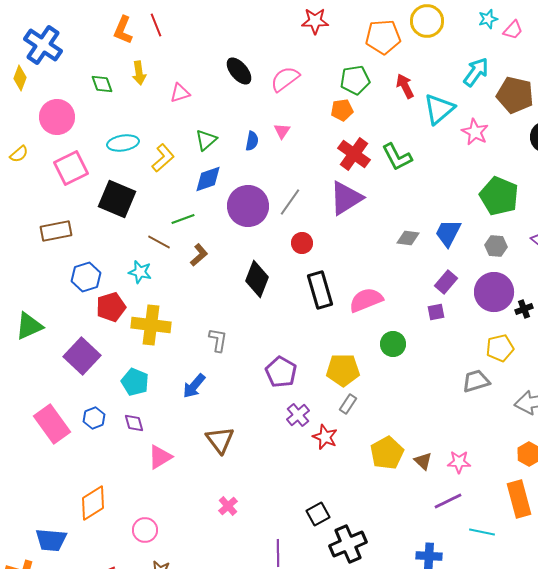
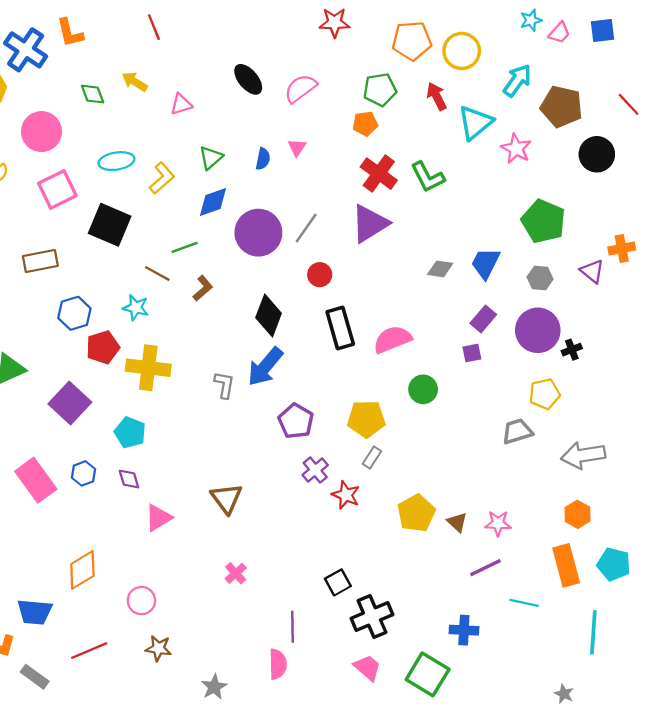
yellow circle: (427, 21) -> (462, 51), moved
orange L-shape: (123, 30) -> (70, 33), moved, turned -36
yellow arrow: (139, 73) -> (135, 82), turned 130
blue arrow: (194, 386) -> (265, 367), moved, size x1.4

